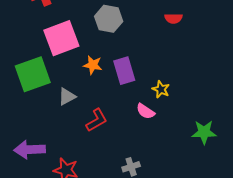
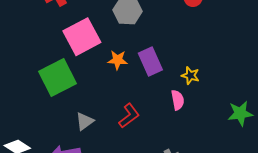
gray triangle: (67, 96) -> (85, 121), moved
pink semicircle: (145, 111) -> (178, 100), turned -126

